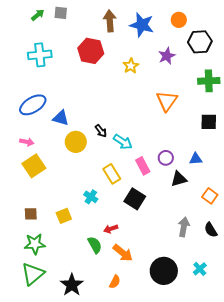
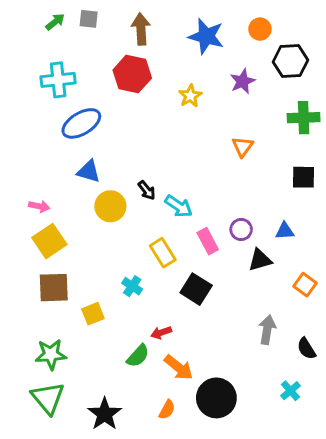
brown arrow: (110, 21) -> (141, 29), moved
orange triangle: (167, 101) -> (243, 147), size x0.7
blue ellipse: (33, 105) -> (81, 123), moved
brown square: (31, 214) -> (54, 288), moved, size x1.6
black semicircle: (211, 230) -> (306, 349), moved
green semicircle: (95, 245) -> (138, 356), turned 72
black circle: (164, 271) -> (216, 398), moved
green triangle: (33, 274) -> (48, 398), turned -30

